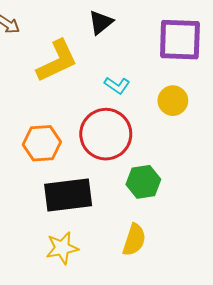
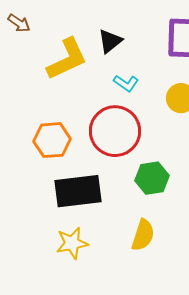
black triangle: (101, 22) -> (110, 41), moved

